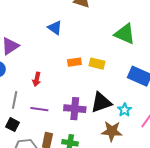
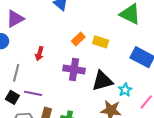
orange rectangle: (74, 62) -> (78, 39), turned -40
purple line: (39, 109) -> (33, 93), moved
purple cross: (75, 109) -> (74, 69), moved

